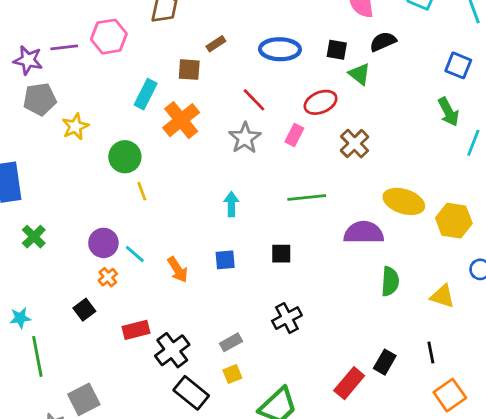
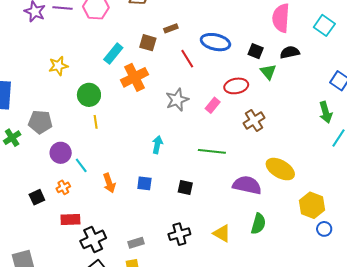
gray pentagon: (40, 99) -> (40, 122), moved
red line: (254, 100) -> (187, 59), moved
yellow hexagon: (454, 221) -> (312, 205), moved
orange cross: (108, 277) -> (63, 187), moved
yellow triangle: (443, 296) -> (222, 233), moved

